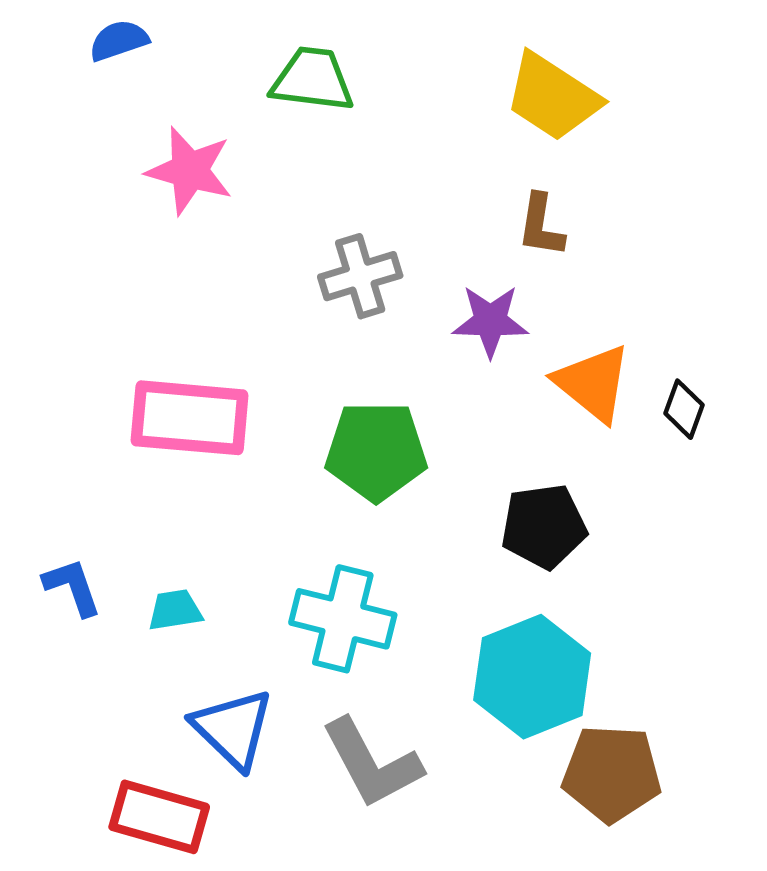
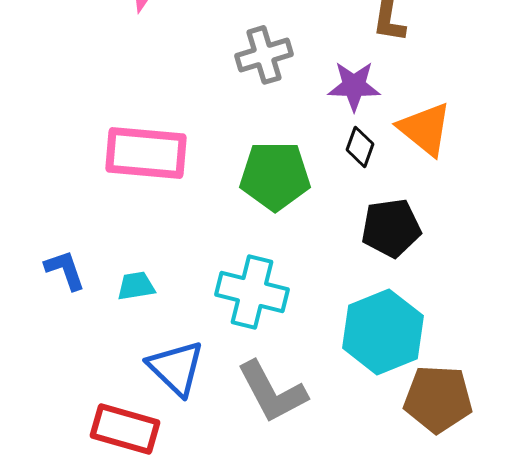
black diamond: (684, 409) -> (360, 147), moved

